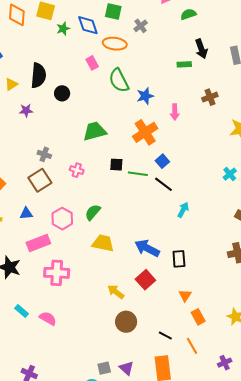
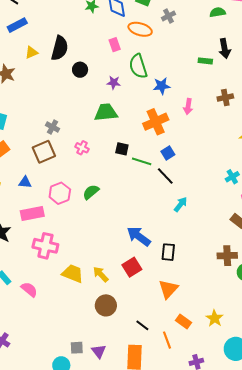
purple star: (26, 110) -> (114, 83), moved
yellow trapezoid: (103, 243) -> (73, 274), moved
orange triangle: (185, 295) -> (168, 289), size x1.5
orange rectangle: (198, 317) -> (183, 321), moved, turned -35

